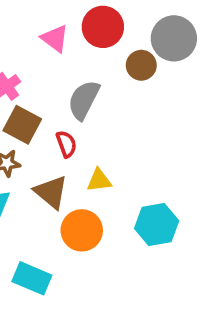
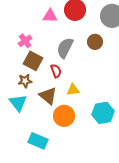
pink triangle: (55, 38) -> (50, 16), turned -35
brown circle: (141, 65) -> (95, 42), moved

